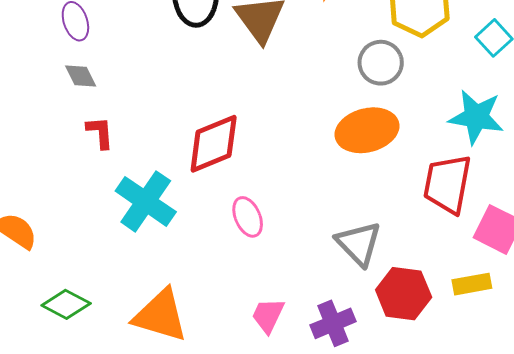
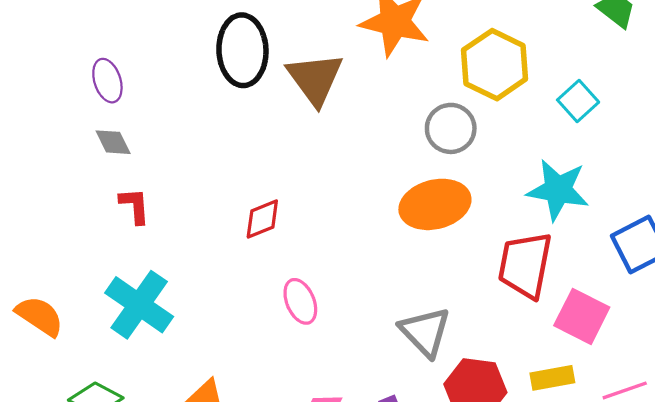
red diamond: (214, 144) -> (262, 219), size x0.6
cyan cross: (146, 201) -> (139, 305), moved

